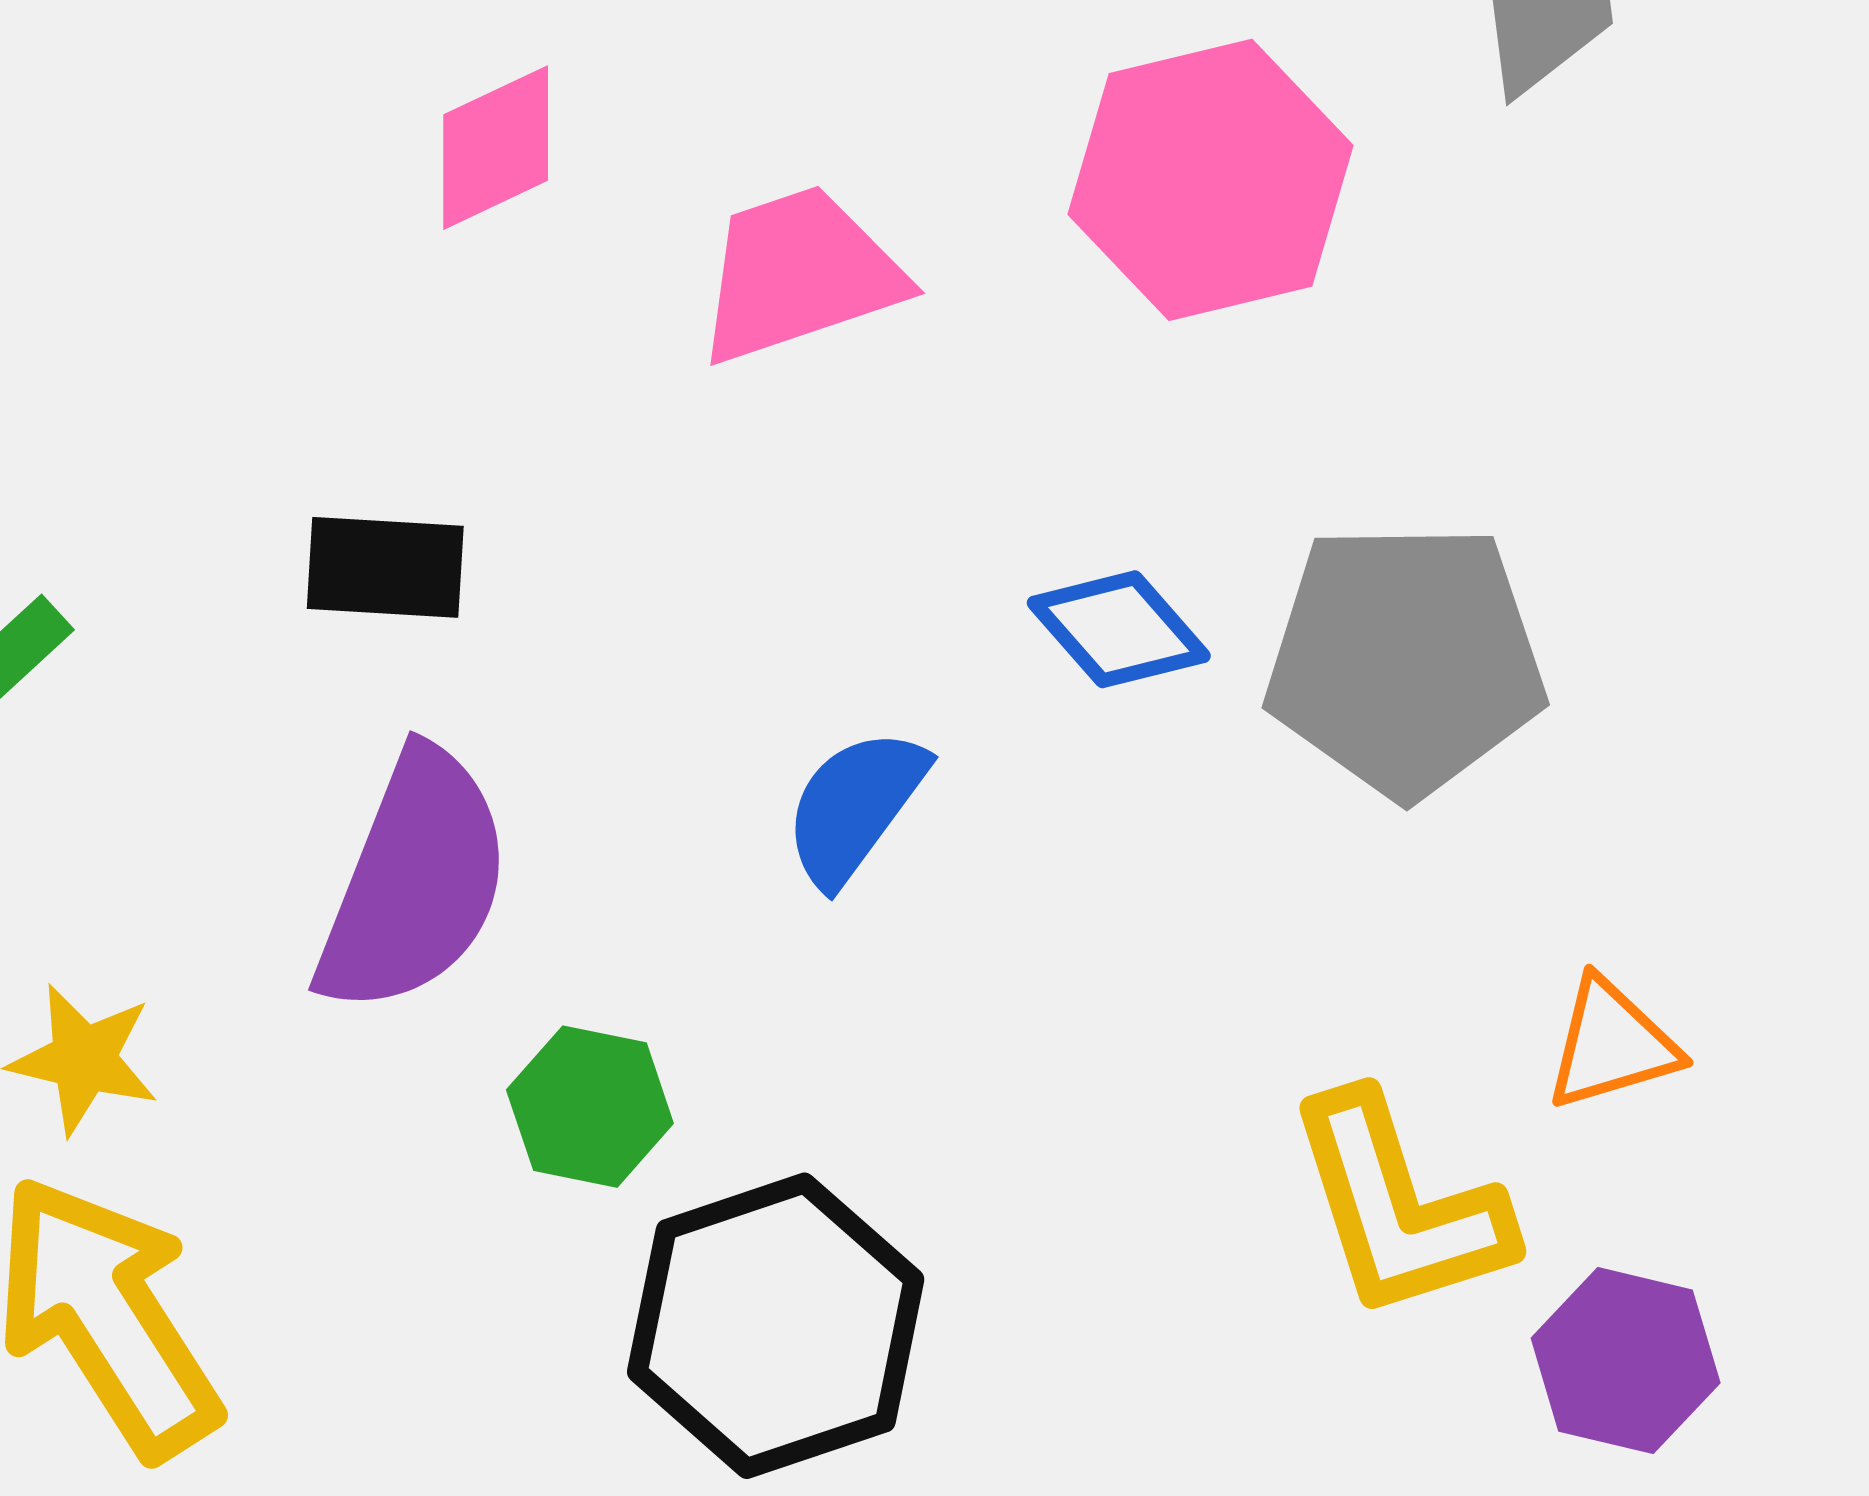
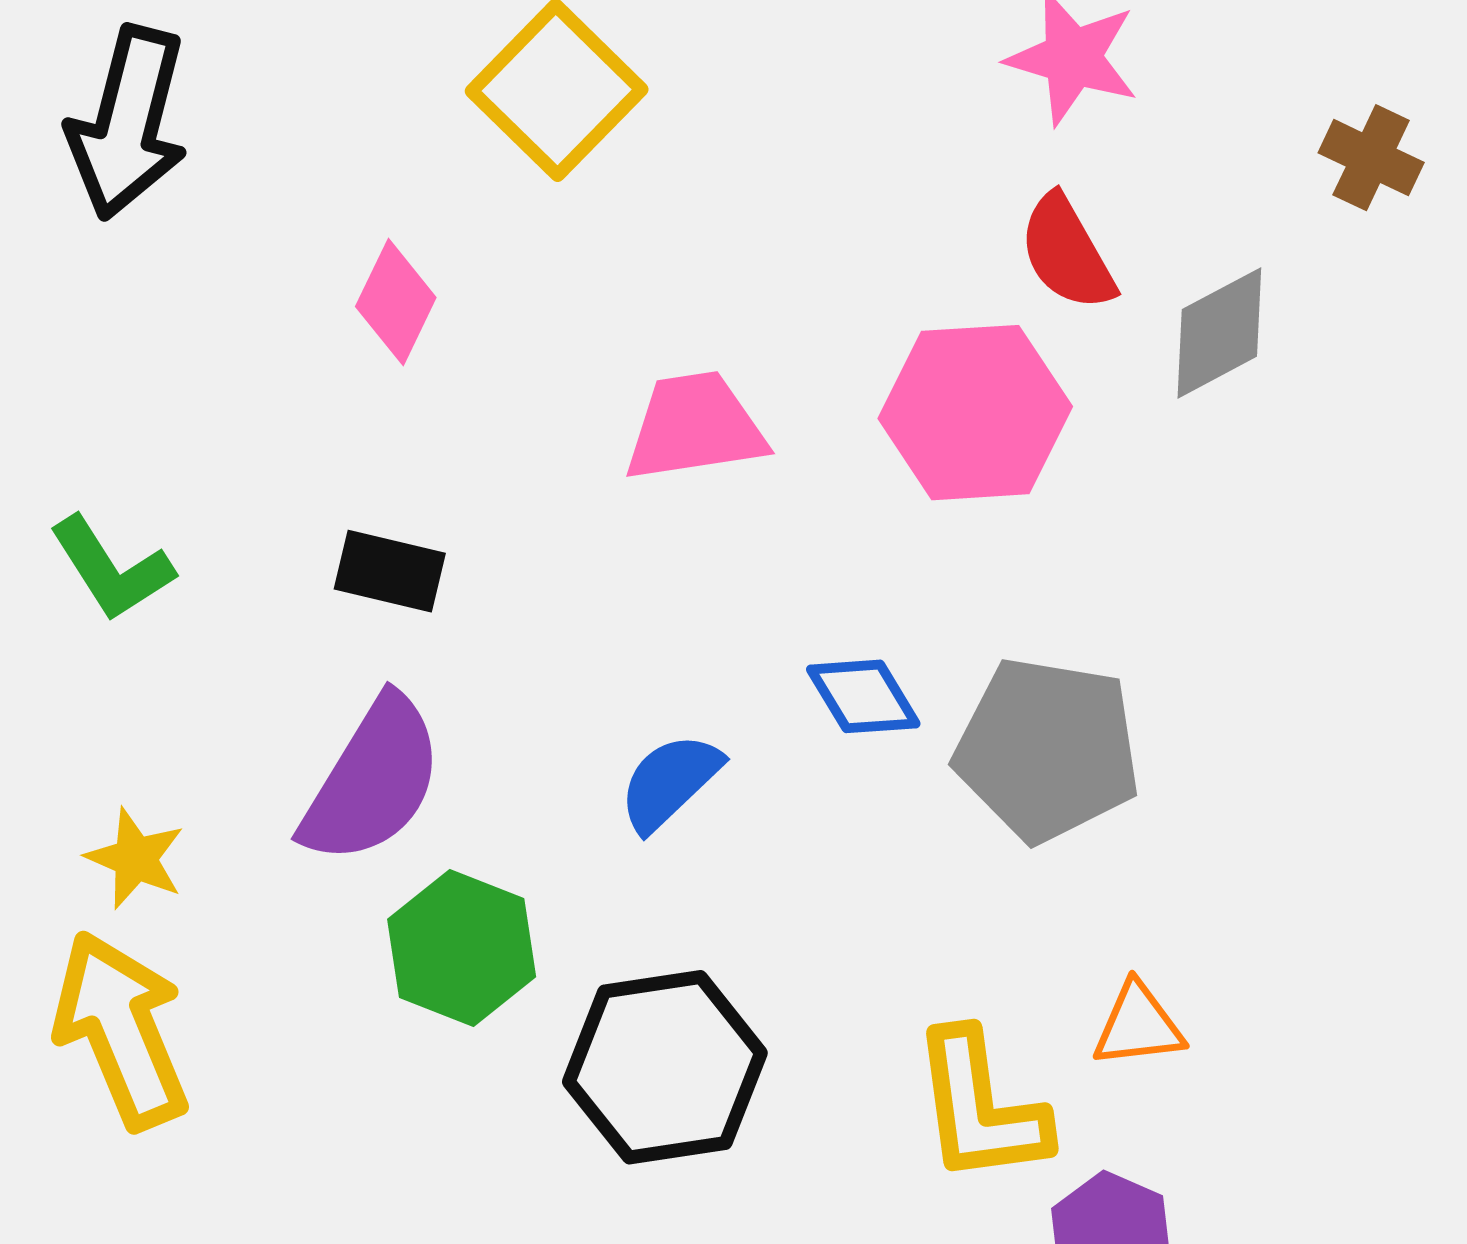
pink diamond: (496, 148) -> (396, 302), moved, turned -49
green hexagon: (590, 1107) -> (462, 948), size x1.4
black hexagon: (776, 1326) -> (665, 1067), moved

